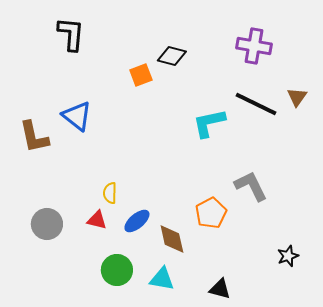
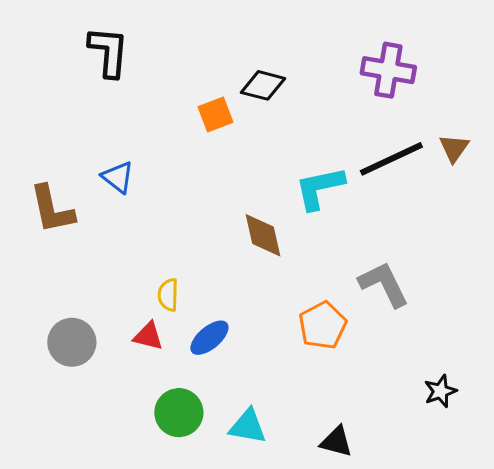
black line: (256, 104) -> (391, 159), turned -51
blue triangle: (77, 116) -> (118, 177), size x0.7
brown diamond: (172, 239) -> (263, 235), moved

